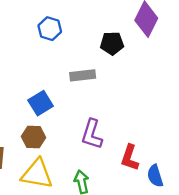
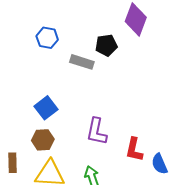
gray rectangle: (83, 75) -> (82, 62), moved, turned 30

